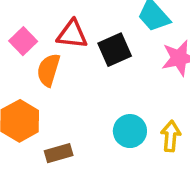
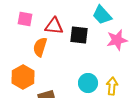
pink square: (23, 41) -> (25, 19), moved, turned -35
black square: (115, 50) -> (79, 35), turned 30

